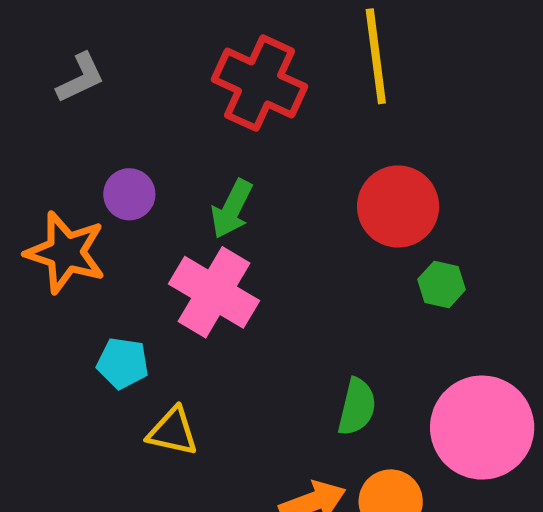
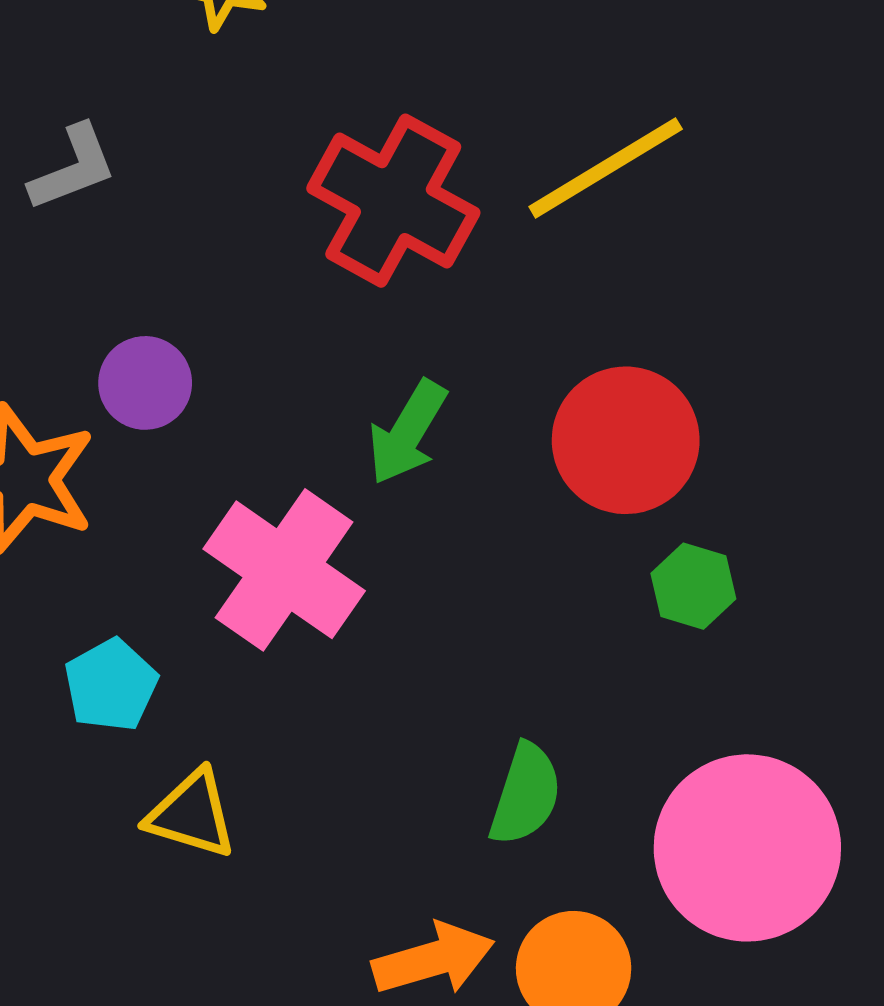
yellow line: (376, 56) -> (606, 168), turned 62
green arrow: (232, 209) -> (407, 432), moved
cyan pentagon: (123, 363) -> (111, 685), turned 30

